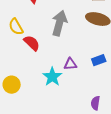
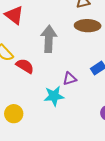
cyan star: (52, 77) -> (54, 96), turned -30

